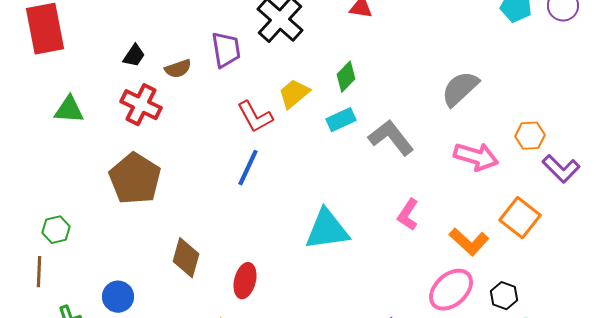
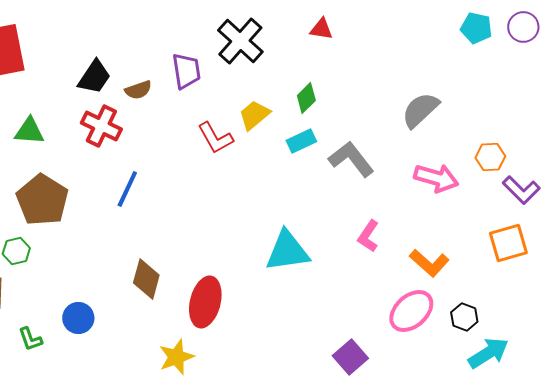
black trapezoid: (134, 56) -> (94, 77), size x1.5
blue line: (248, 168) -> (127, 189), moved
brown pentagon: (135, 179) -> (42, 200), moved
orange square: (520, 218) -> (508, 243), moved, turned 36
red ellipse: (245, 281) -> (205, 302), size x1.4

